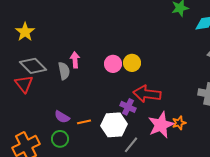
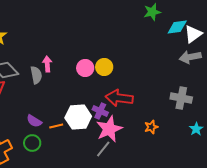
white hexagon: (114, 125) -> (78, 117), moved
pink star: (161, 125) -> (109, 129), moved

